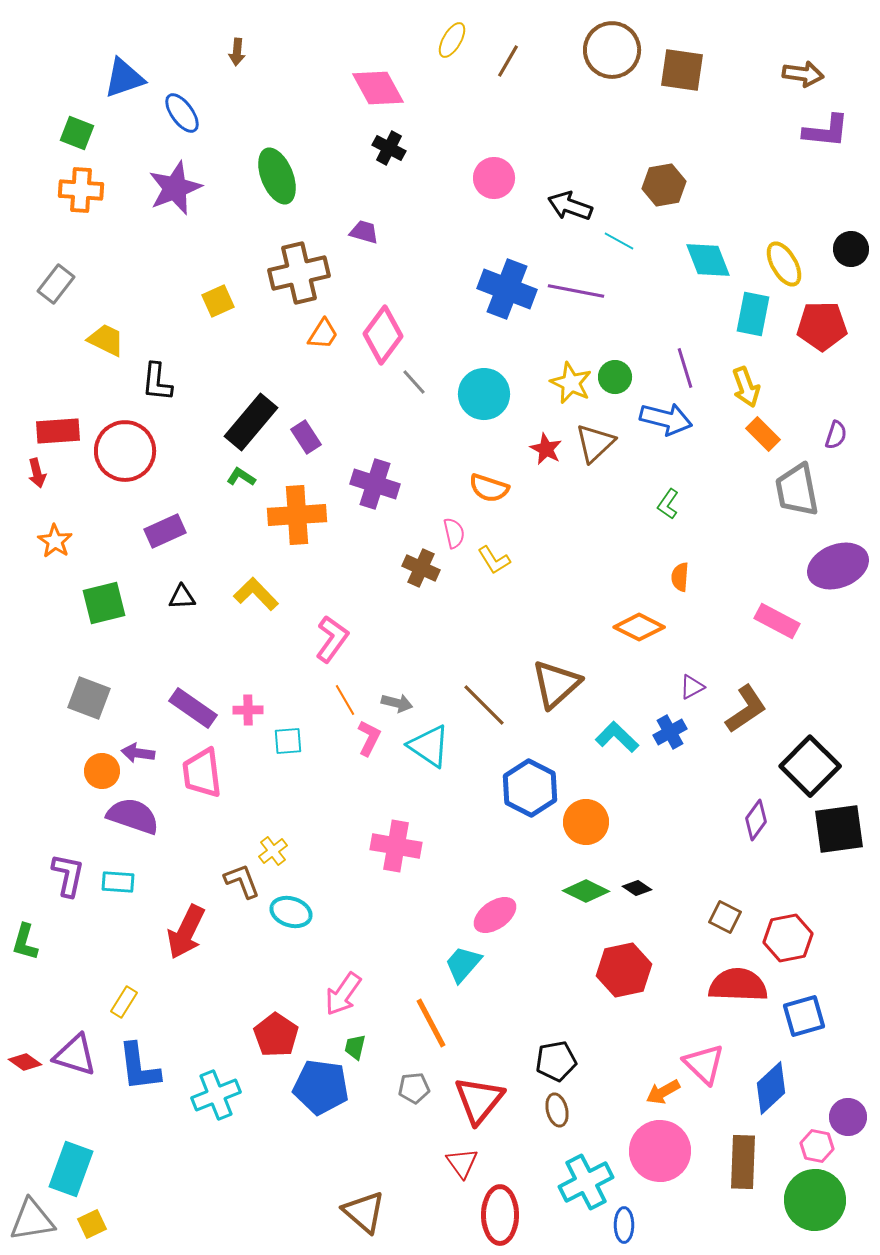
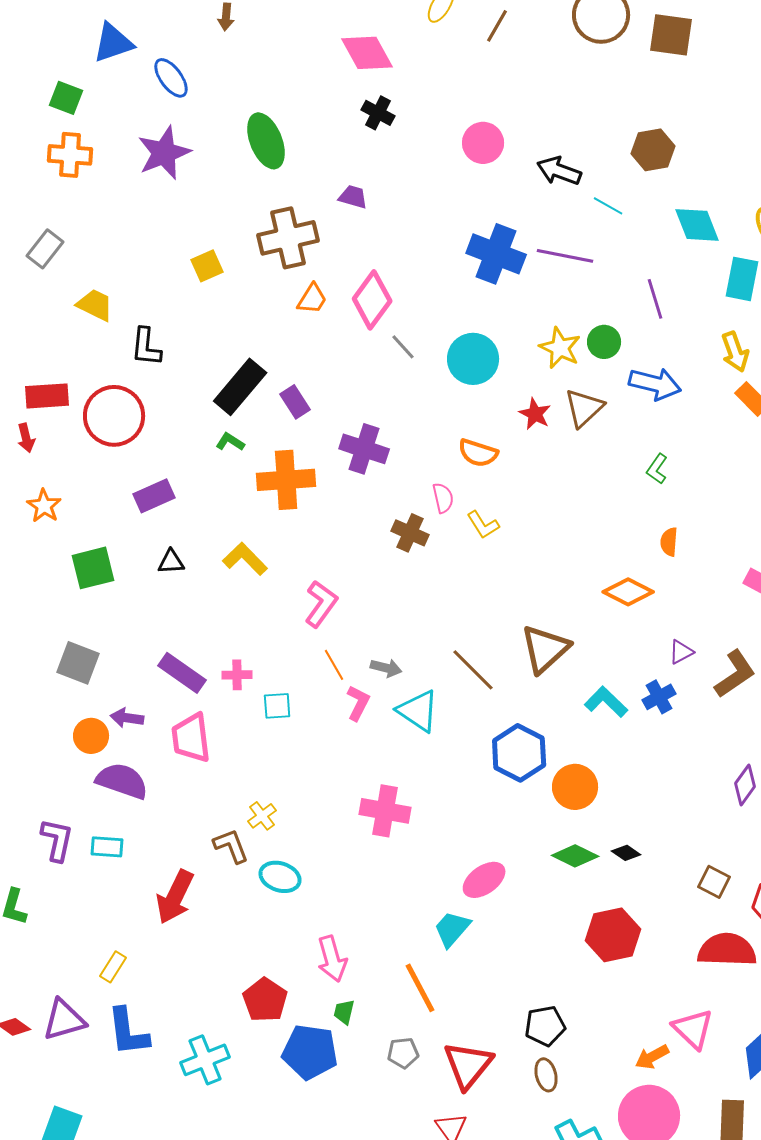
purple line: (685, 368) -> (655, 299), moved
pink arrow: (343, 994) -> (332, 959), turned -51
purple triangle: (75, 1055) -> (64, 1020), turned -33

